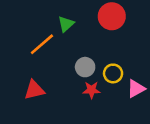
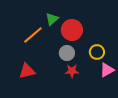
red circle: (112, 16) -> (72, 30), moved
yellow circle: (113, 73) -> (97, 52), moved

